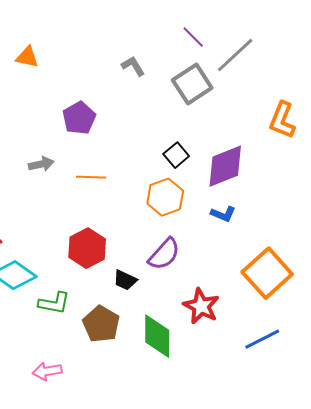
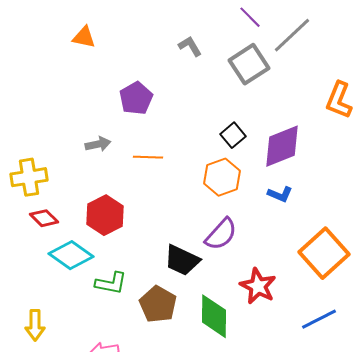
red hexagon: (87, 248) -> (105, 215), moved
black trapezoid: (125, 280) -> (182, 260), size x1.5

